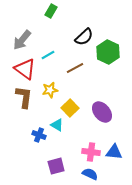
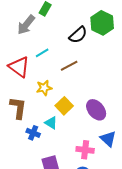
gray arrow: (22, 40) -> (26, 25), moved
green hexagon: (108, 52) -> (102, 23), moved
brown L-shape: (24, 97) -> (18, 108), moved
blue triangle: (114, 152) -> (108, 139), moved, turned 36

